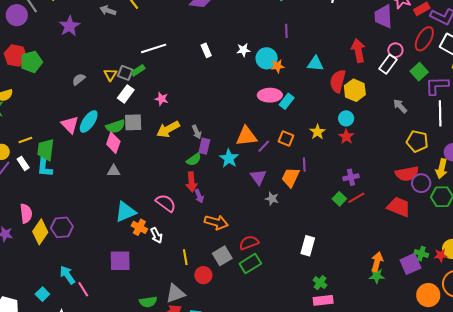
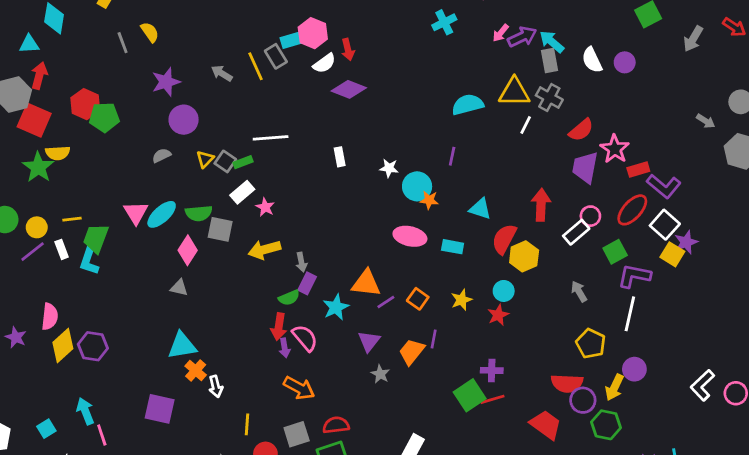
purple circle: (17, 15) -> (184, 120), moved
white rectangle: (126, 94) -> (242, 192), moved
cyan rectangle: (287, 101) -> (453, 247), moved, turned 49
green semicircle: (115, 126) -> (199, 213), moved
green square: (339, 199) -> (470, 395), size x1.6
pink semicircle: (166, 203) -> (305, 338), moved

